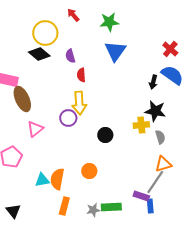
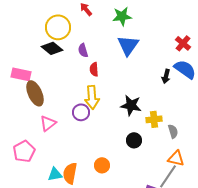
black star: (155, 111) -> (131, 105), moved
black circle: (105, 135) -> (134, 140), moved
orange triangle: (163, 164) -> (176, 158), turned 30

